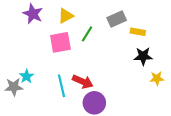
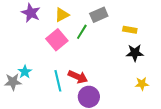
gray rectangle: (117, 19) -> (99, 15), moved
pink square: (60, 42) -> (57, 40), turned -30
yellow star: (157, 78) -> (142, 84), moved

